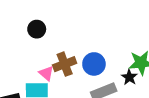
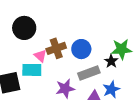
black circle: (37, 29) -> (24, 28), moved, size x1.5

